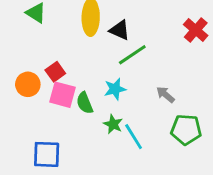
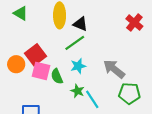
green line: (132, 55) -> (75, 43), moved
red square: (55, 72) -> (35, 55), size x1.5
gray arrow: (165, 95) -> (114, 69), size x1.6

